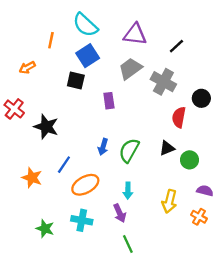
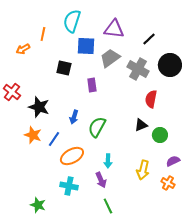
cyan semicircle: (85, 25) -> (72, 21), turned 65
blue square: (88, 56) -> (86, 46), moved, turned 36
orange arrow: (27, 68) -> (23, 49), moved
black circle: (201, 98) -> (170, 65), moved, size x1.5
blue arrow: (103, 147) -> (74, 117), moved
green semicircle: (129, 150) -> (97, 127), moved
orange star: (32, 178) -> (33, 135), moved
purple semicircle: (205, 191) -> (173, 161), turned -40
green star: (45, 229) -> (38, 205), moved

